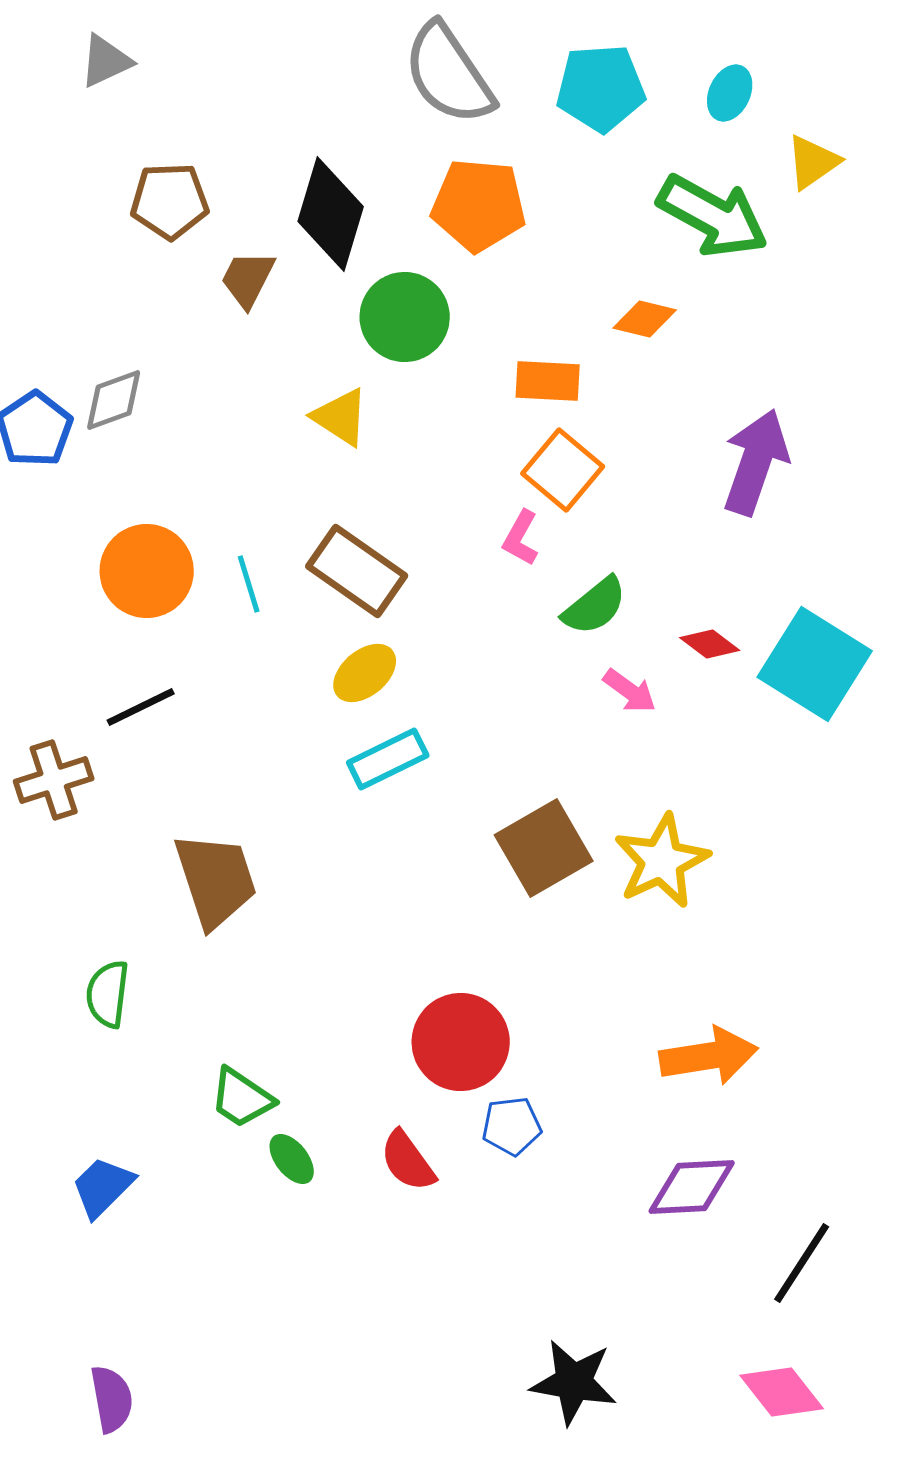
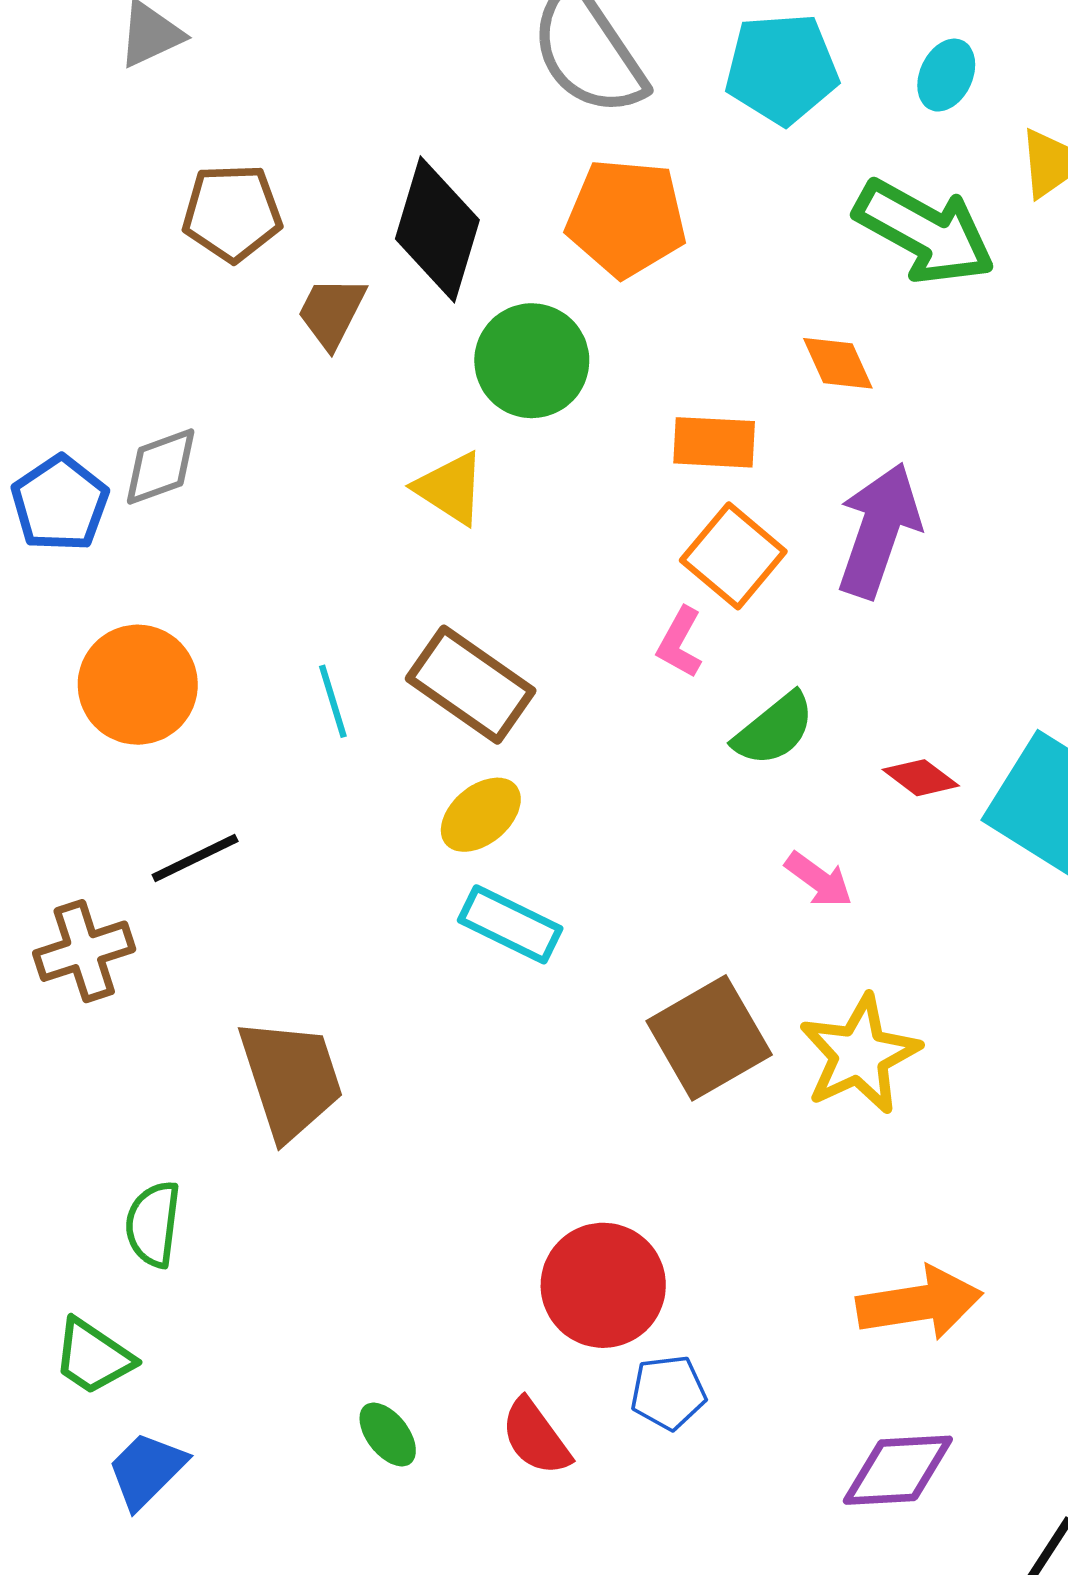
orange diamond: (645, 319) -> (838, 363), turned 52
purple arrow: (756, 462) -> (879, 530), moved
orange circle: (147, 571) -> (138, 685), moved
pink arrow: (630, 691) -> (819, 880), moved
cyan rectangle: (388, 759) -> (510, 924), turned 52
green trapezoid: (242, 1098) -> (93, 1357), moved

